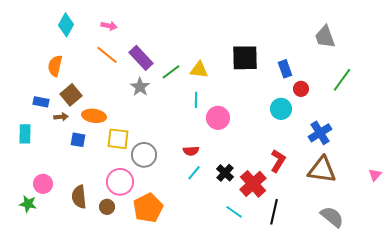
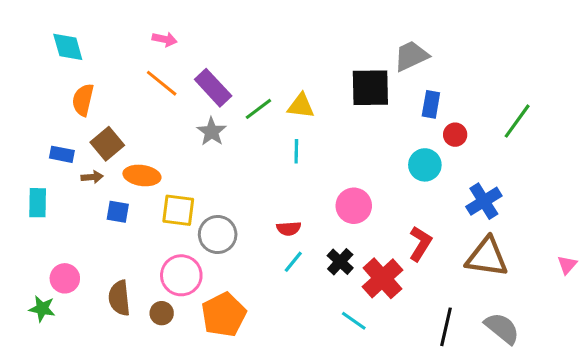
cyan diamond: (66, 25) -> (68, 47), moved, turned -45
gray trapezoid: (325, 37) -> (411, 56), moved, turned 85
blue rectangle: (285, 69) -> (431, 104), turned 30
pink circle: (218, 118) -> (354, 206), moved
black line: (274, 212) -> (446, 327), moved

